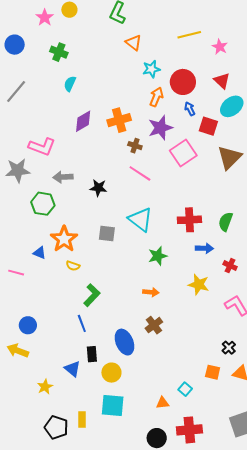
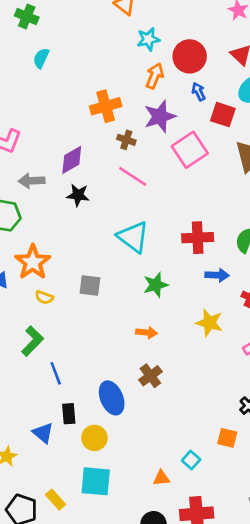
purple diamond: (83, 121) -> (72, 160), moved
gray square: (107, 234) -> (90, 286), moved
green L-shape: (92, 295) -> (32, 341), moved
yellow rectangle: (82, 420) -> (55, 500), turned -42

